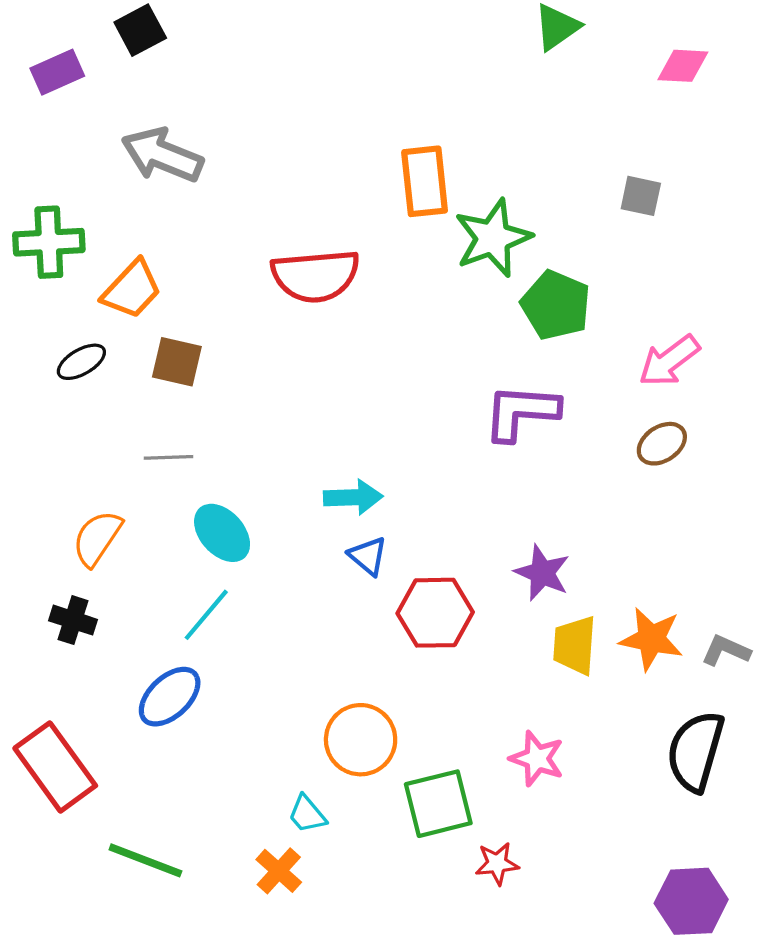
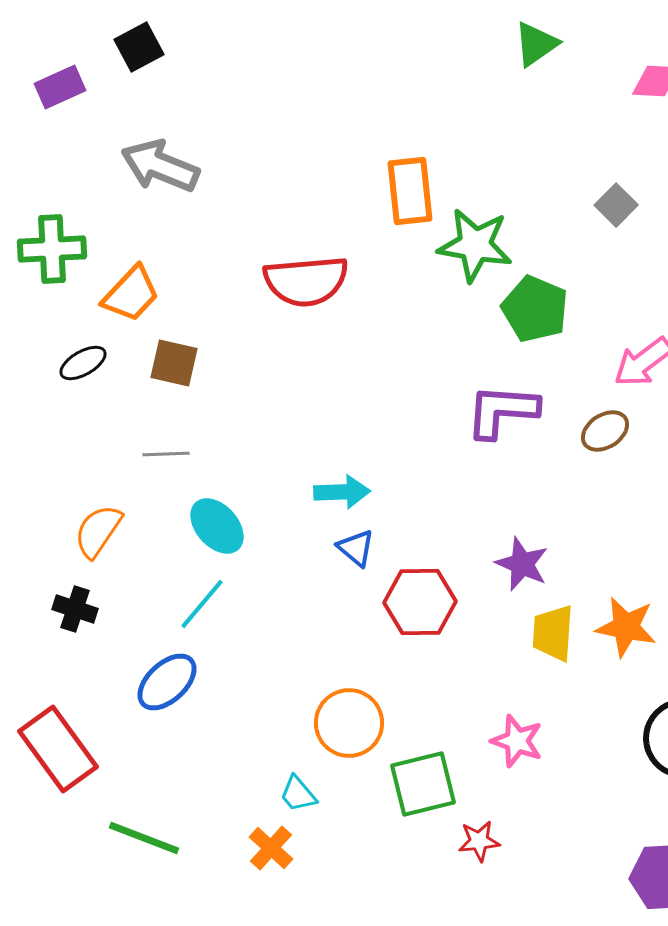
gray square: (641, 196) -> (616, 205), turned 33
green star: (493, 238) -> (475, 245), turned 30
brown ellipse: (662, 444) -> (605, 431), moved

